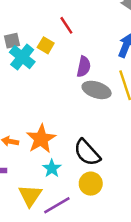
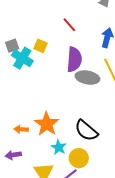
red line: (66, 25) -> (69, 25), moved
purple semicircle: (84, 67) -> (74, 59), size x1.4
yellow circle: (91, 184) -> (79, 158), moved

